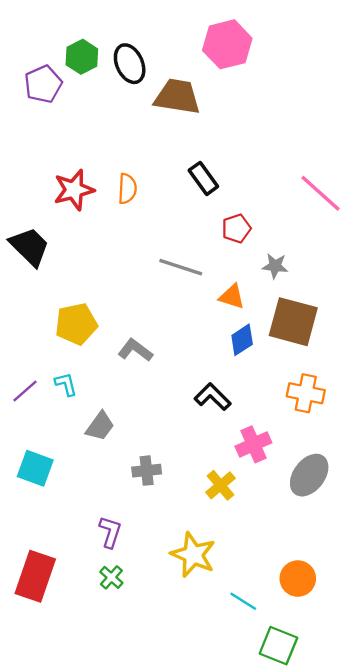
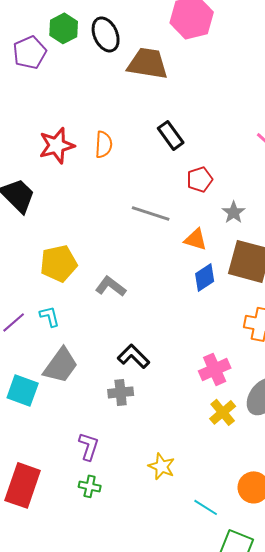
gray star: (275, 266) -> (234, 212), turned 30
black L-shape: (213, 397) -> (134, 356), moved
gray trapezoid: (100, 426) -> (61, 365), moved, size x1.4
yellow cross: (220, 485) -> (223, 412), moved
yellow star: (193, 555) -> (162, 466), size x0.7
green cross: (111, 577) -> (90, 486), turned -30

